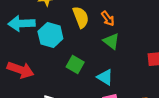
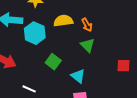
yellow semicircle: (81, 17) -> (63, 21), turned -84

